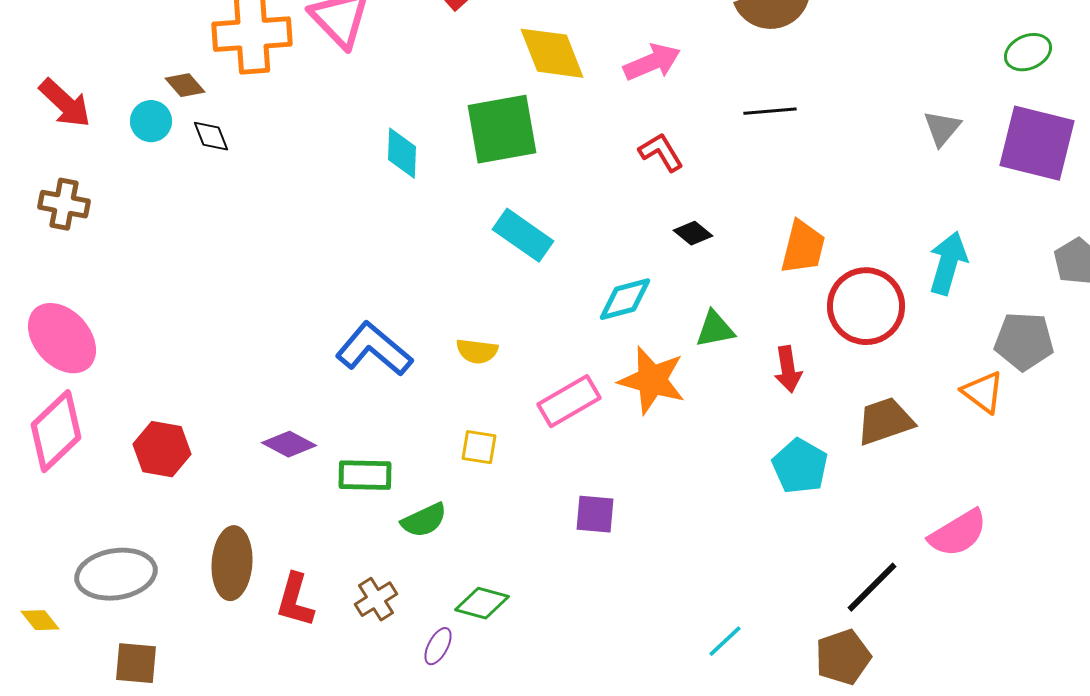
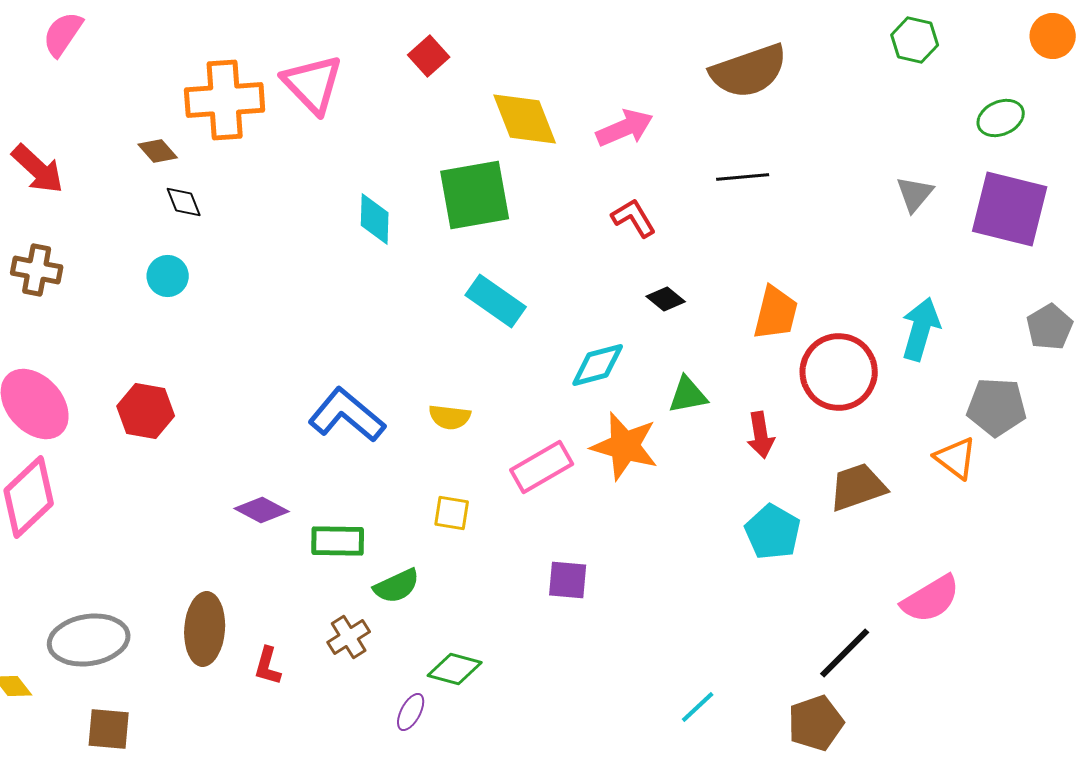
cyan circle: (151, 121) -> (168, 276), moved
red hexagon: (162, 449) -> (146, 411), moved
brown cross: (376, 599) -> (349, 637), moved
red L-shape: (295, 600) -> (268, 666), size x0.7

